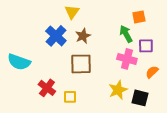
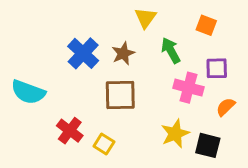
yellow triangle: (72, 12) -> (145, 18), moved
orange square: (139, 17) -> (206, 25), turned 32
green arrow: (126, 34) -> (171, 50), moved
yellow square: (70, 97) -> (104, 144), turned 32

